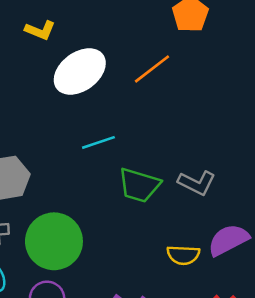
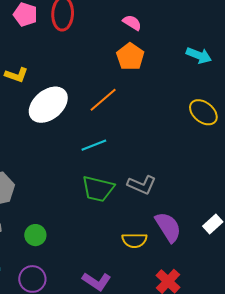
cyan line: (98, 142) -> (94, 145), moved
purple semicircle: (228, 240) -> (168, 227), turned 88
green circle: (54, 241) -> (35, 235), size x0.5

